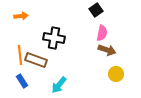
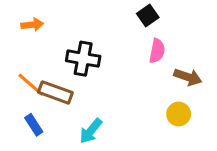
brown arrow: (107, 50) -> (188, 77), moved
orange line: (20, 55) -> (31, 85), turned -42

